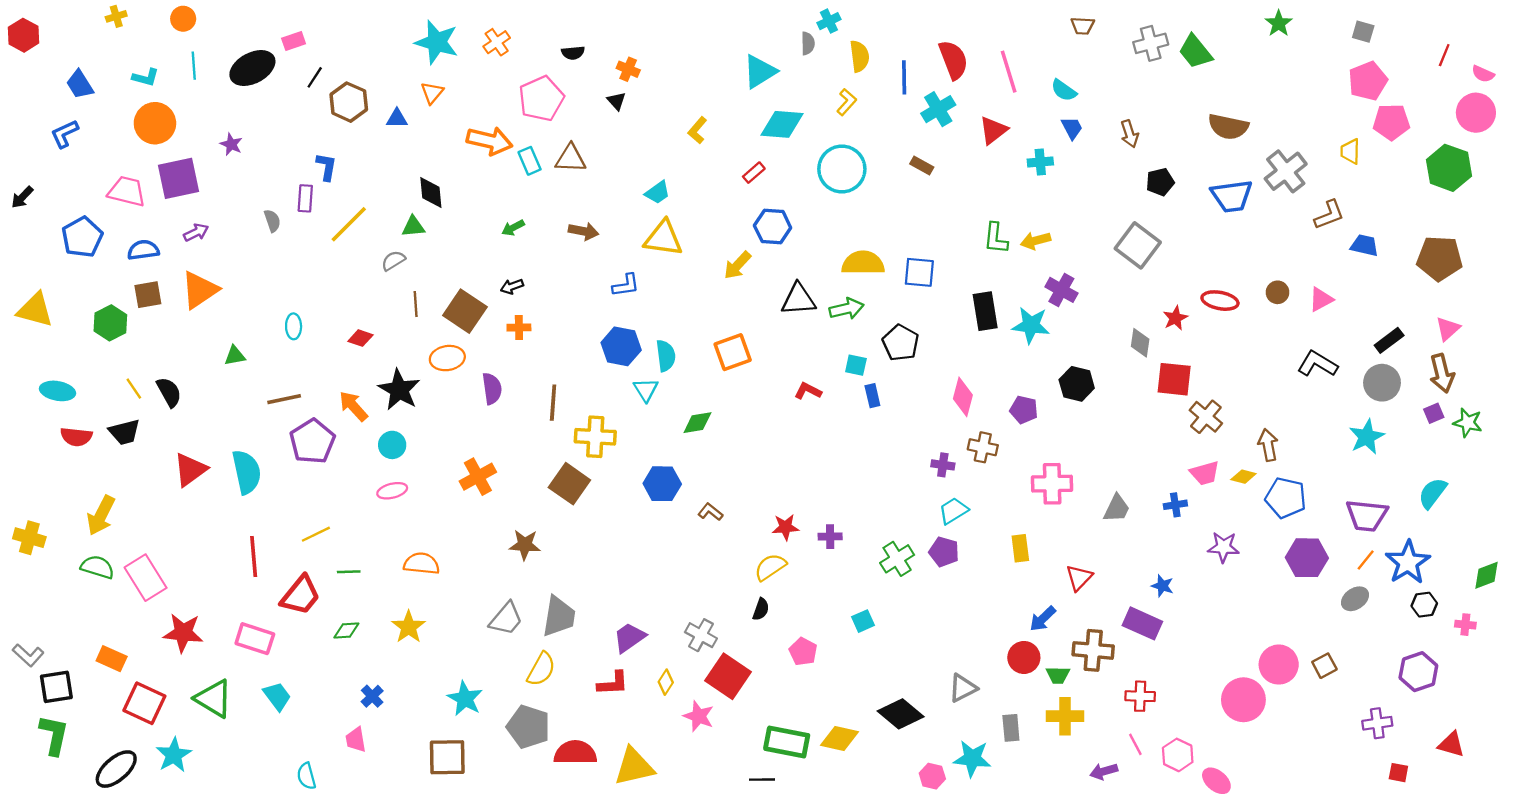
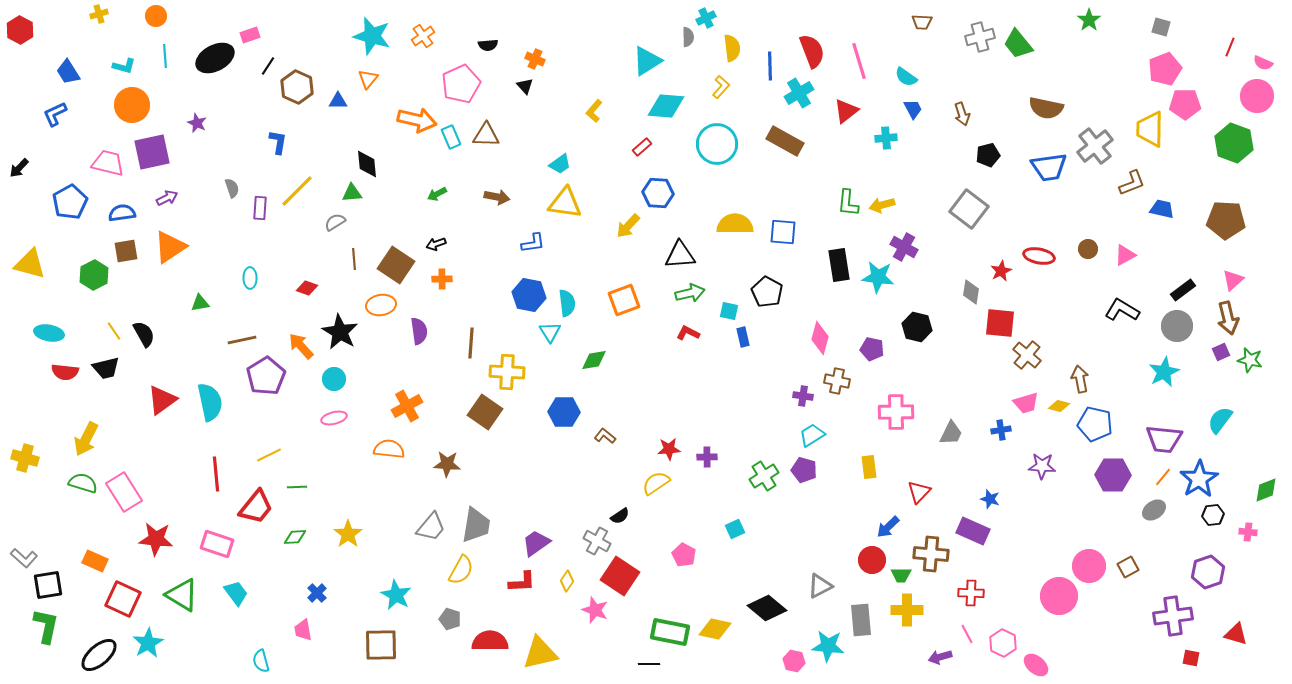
yellow trapezoid: (1350, 151) -> (1150, 129), size x1.6
brown rectangle: (922, 165) -> (785, 141), size x1.8
purple rectangle: (305, 198) -> (260, 208), moved
green arrow: (847, 309) -> (690, 293), moved
orange semicircle: (422, 564) -> (389, 449), moved
black semicircle: (761, 609) -> (620, 516), moved, turned 36
purple cross: (1377, 723) -> (1173, 616), size x1.5
gray pentagon: (528, 727) -> (450, 619), size x0.6
gray rectangle: (1011, 728) -> (861, 620), size x1.4

